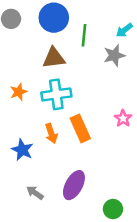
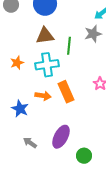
green line: (84, 35) -> (69, 46), moved
orange arrow: (51, 133) -> (43, 96), turned -63
green circle: (113, 209) -> (84, 156), moved

